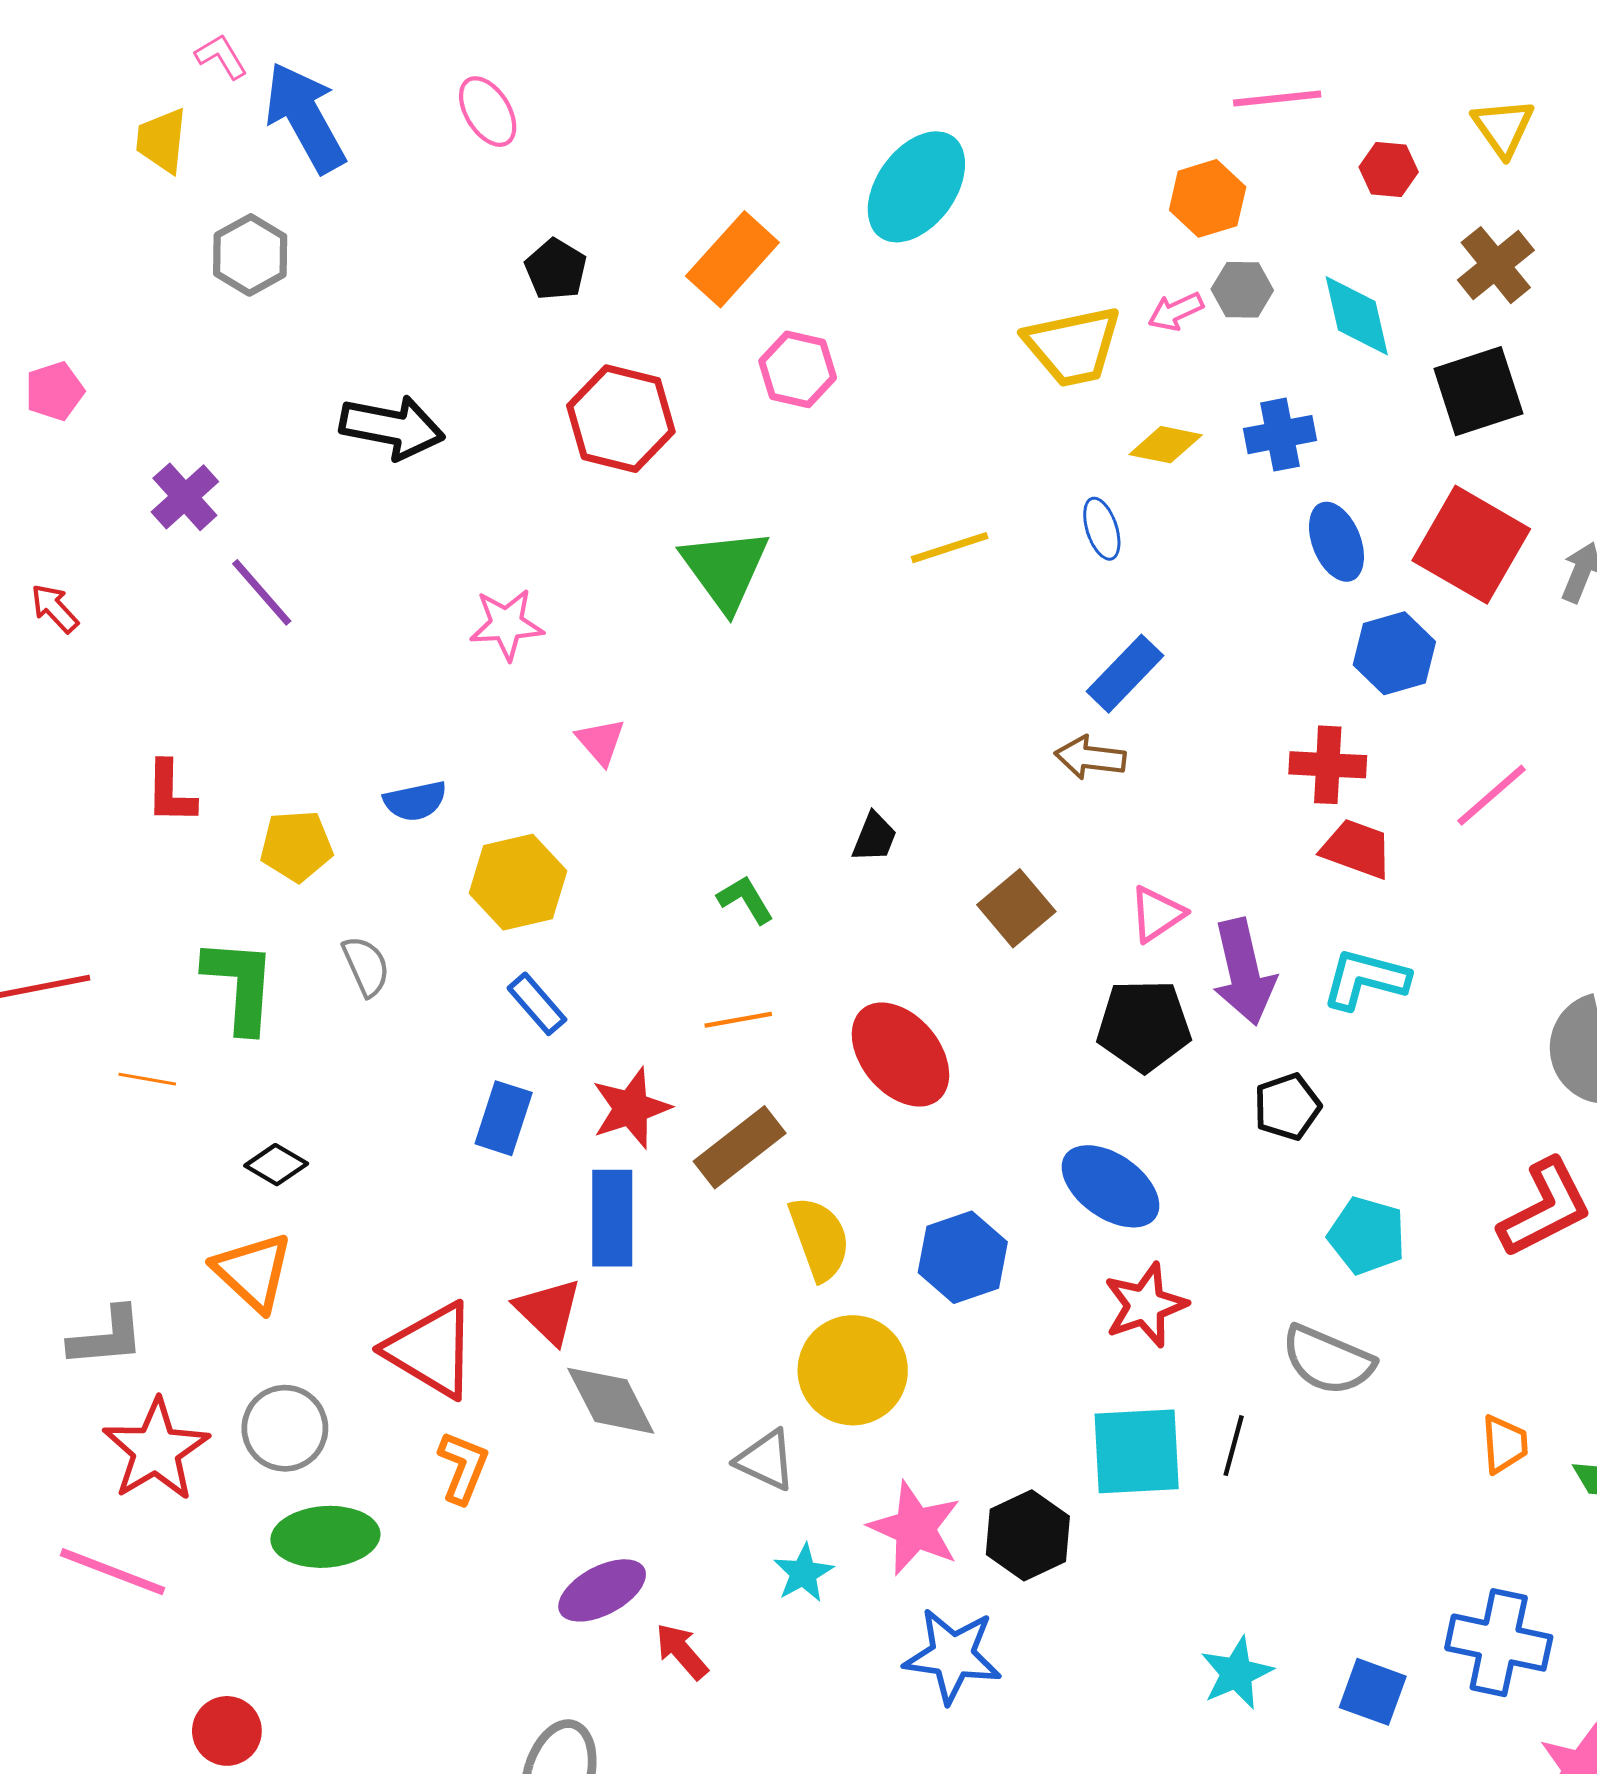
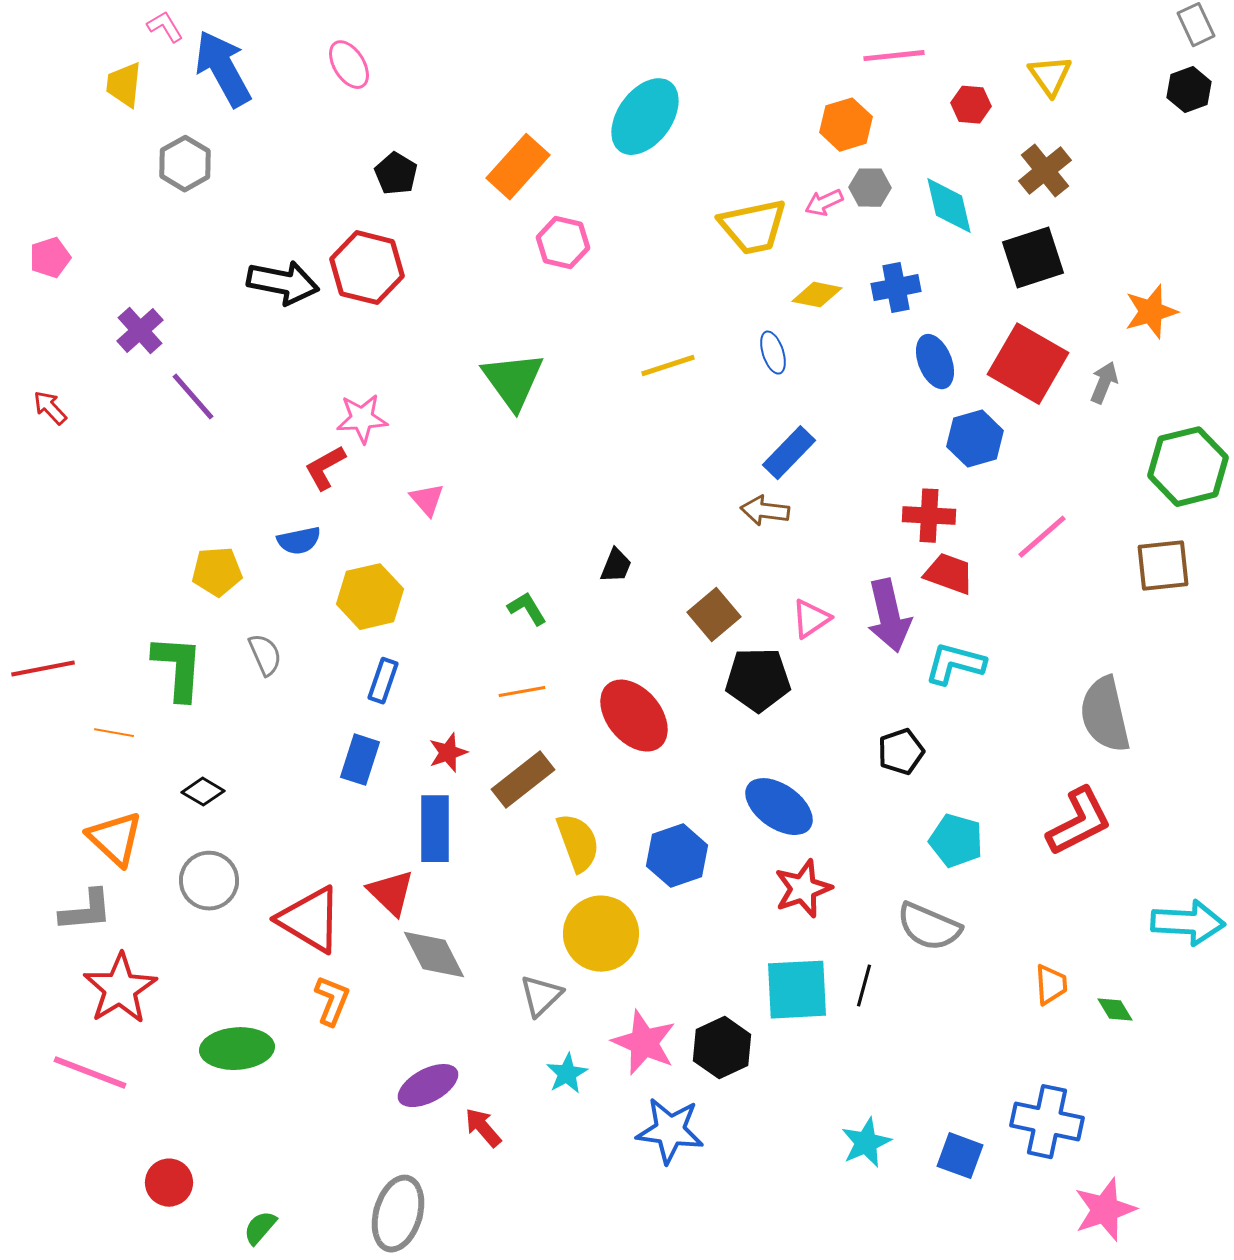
red hexagon: (621, 419) -> (367, 268), moved
red L-shape: (170, 792) -> (325, 468), moved, turned 60
purple arrow: (1244, 972) -> (889, 616), moved
blue rectangle: (537, 1004) -> (383, 681), turned 60
black pentagon: (1144, 1026) -> (758, 680), moved
red star: (631, 1108) -> (448, 753), size x0.7
orange triangle: (253, 1272) -> (115, 839), moved
gray circle: (285, 1428) -> (209, 881), moved
gray triangle: (766, 1460) -> (541, 996), turned 51

